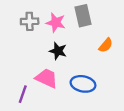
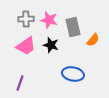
gray rectangle: (83, 16) -> (73, 27), moved
pink trapezoid: (47, 78) -> (26, 46), moved, turned 120

